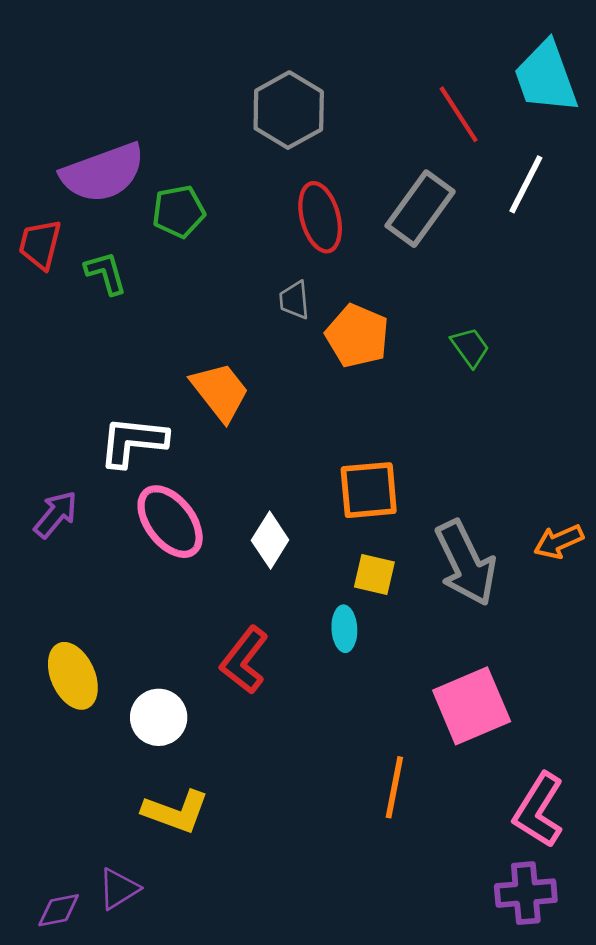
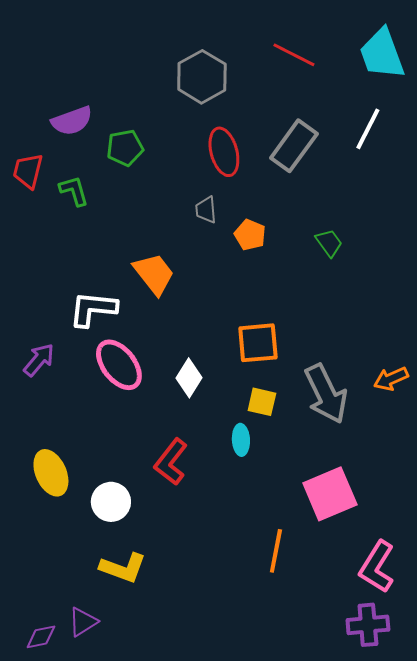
red line: (459, 114) -> (294, 55), moved, turned -30
purple semicircle: (103, 173) -> (72, 121), size x0.7
orange pentagon: (357, 336) -> (250, 235), size x0.7

